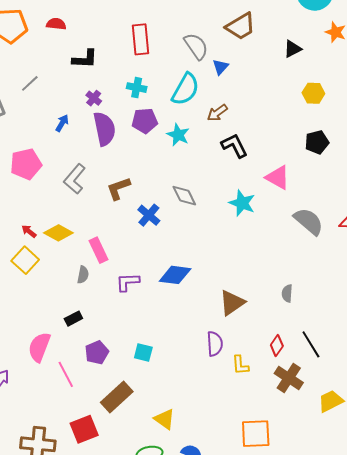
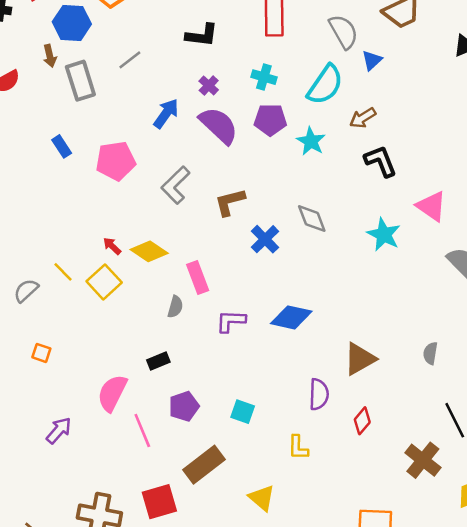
blue arrow: (62, 123) -> (166, 113), size x1.4
purple semicircle: (104, 129) -> (219, 125), turned -40
purple semicircle: (215, 344) -> (319, 394), moved
red diamond: (277, 345) -> (362, 421), moved
yellow L-shape: (240, 365) -> (298, 448), moved

